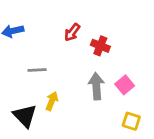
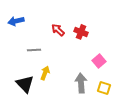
red arrow: (72, 32) -> (58, 30), moved, turned 96
gray arrow: (96, 86) -> (81, 83), moved

